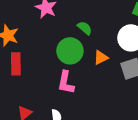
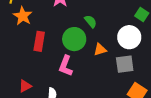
red rectangle: (16, 64) -> (39, 41), moved

